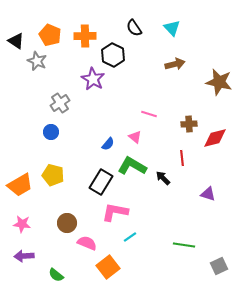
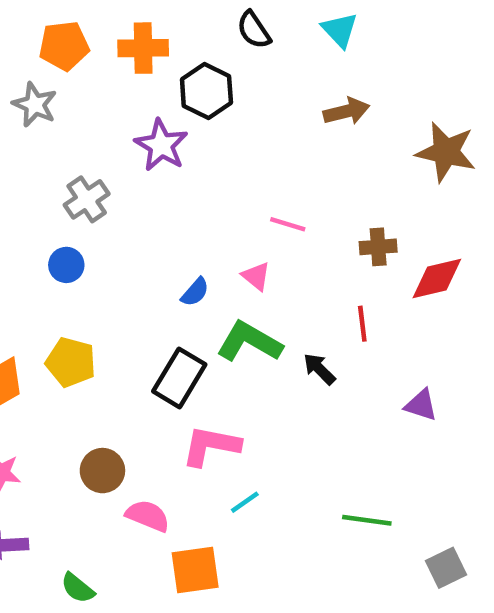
orange pentagon: (50, 35) -> (64, 46), turned -30
orange square: (108, 267) -> (195, 570), turned 30

